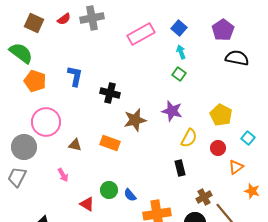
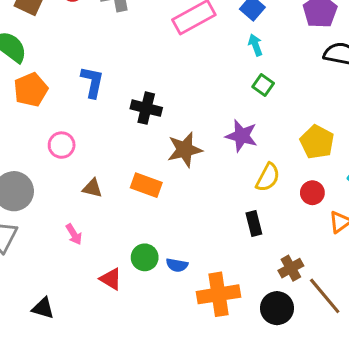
green square: (179, 74) -> (263, 85), moved
orange pentagon: (35, 81) -> (31, 90), turned 30
pink circle: (46, 122) -> (62, 145), moved, size x0.6
blue semicircle: (130, 195) -> (177, 265), turned -40

